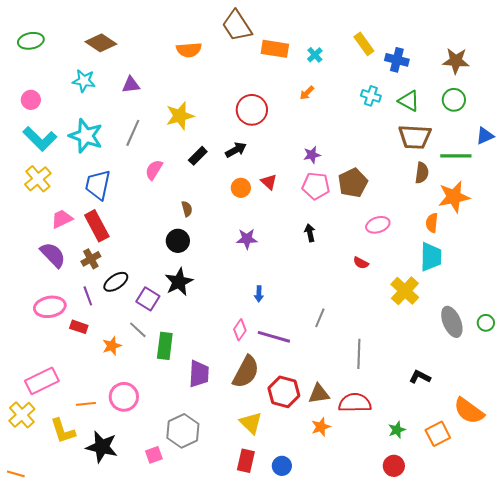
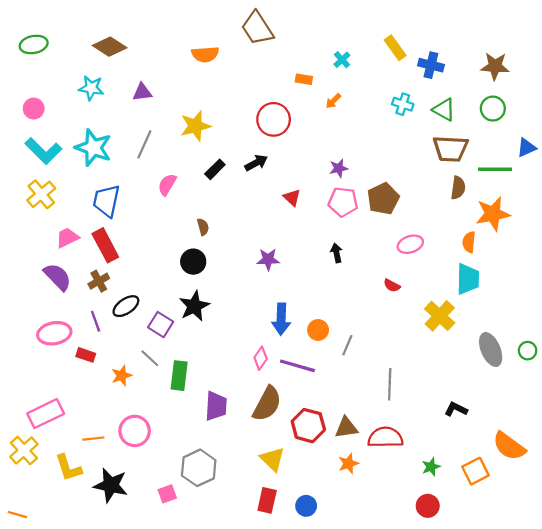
orange rectangle: (275, 49) -> (304, 79), moved, size x0.6
orange circle: (241, 188) -> (318, 330), moved
blue arrow: (259, 294) -> (281, 319), size x1.8

